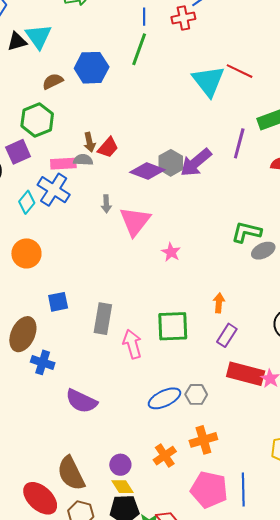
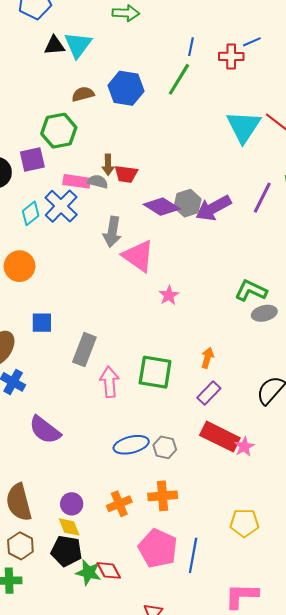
red trapezoid: (108, 148) -> (126, 174), turned 45
gray arrow: (106, 204) -> (112, 232), size x1.6
pink triangle: (135, 221) -> (138, 256), turned -44

